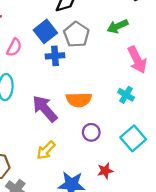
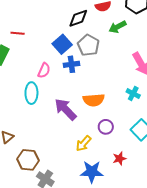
green arrow: (118, 26) -> (118, 27), moved
pink semicircle: (14, 47) -> (44, 70), moved
yellow arrow: (46, 150) -> (83, 143), moved

